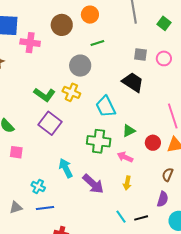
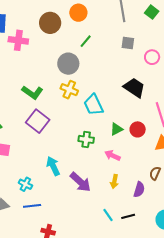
green square: (164, 23) -> (152, 12), moved
green line: (97, 43) -> (86, 41), turned -32
gray square: (140, 54) -> (128, 43), moved
black trapezoid: (133, 82) -> (134, 88), moved
yellow cross: (71, 92) -> (69, 90), moved
green cross: (99, 141) -> (86, 139), size x0.7
red circle: (153, 143) -> (138, 129), moved
purple semicircle: (163, 199) -> (139, 190), moved

